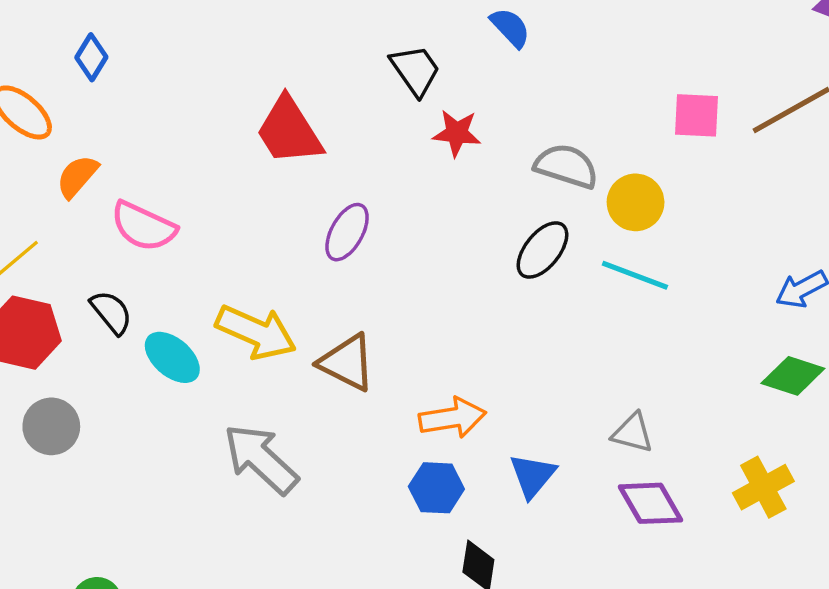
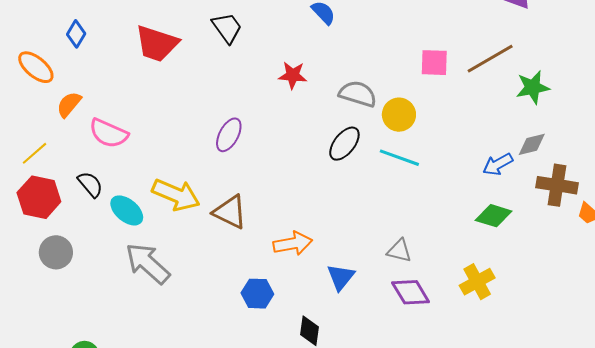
black trapezoid: (415, 70) -> (227, 28), moved
red trapezoid: (289, 131) -> (157, 44), moved, turned -39
gray arrow: (261, 459) -> (148, 263), moved
blue hexagon: (436, 488) -> (257, 294), moved

